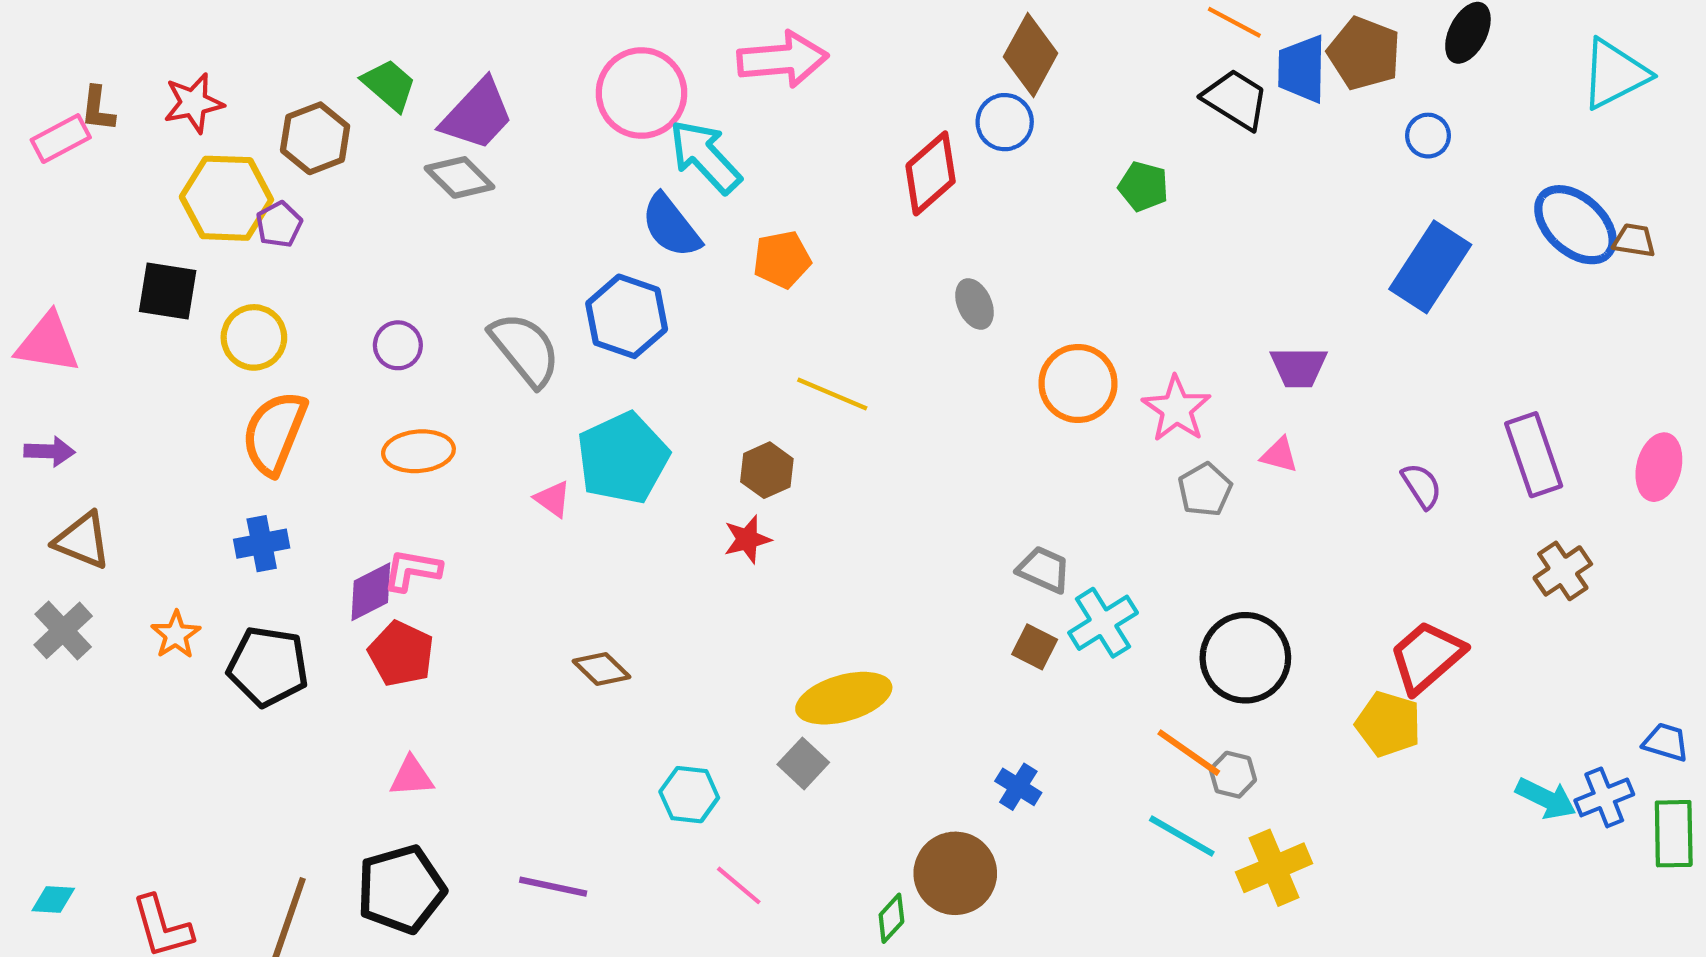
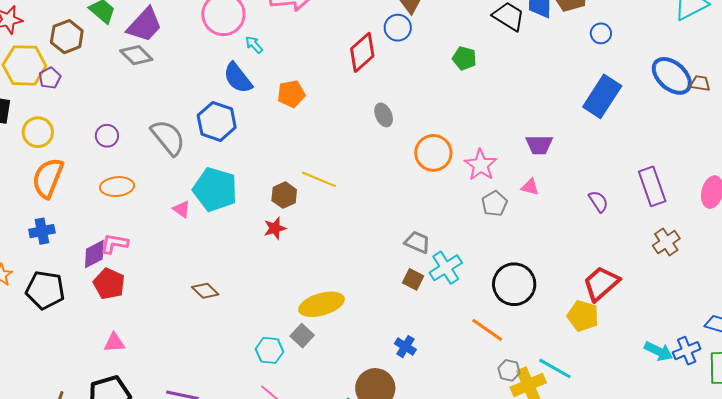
cyan arrow: (705, 157) -> (254, 45), size x0.5
yellow line: (832, 394) -> (319, 179), moved
cyan pentagon: (623, 458) -> (215, 189), turned -30
gray hexagon: (1233, 775) -> (509, 370), moved
cyan hexagon: (689, 795) -> (269, 350), moved
cyan line: (1182, 836) -> (555, 368), moved

